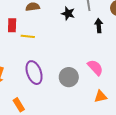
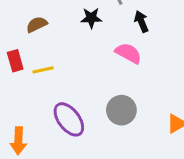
pink semicircle: (95, 67) -> (128, 53), moved

